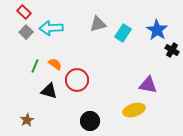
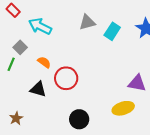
cyan arrow: (51, 28) -> (40, 26), turned 30
gray square: (26, 32) -> (20, 47), moved
green line: (35, 66) -> (11, 64), moved

